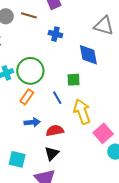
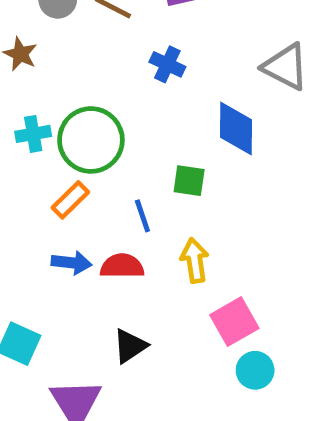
yellow arrow: (82, 112) -> (195, 260), size x0.7
red semicircle: (55, 131) -> (122, 266), moved
black triangle: (52, 153) -> (130, 346), moved

